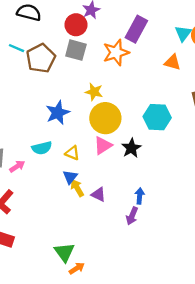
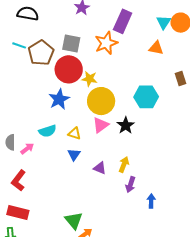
red circle: (76, 25) -> (69, 69), moved, size x1.4
yellow arrow: (77, 188) -> (124, 164), moved, turned 56
blue arrow: (140, 196) -> (151, 201), moved

